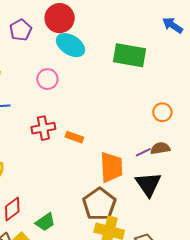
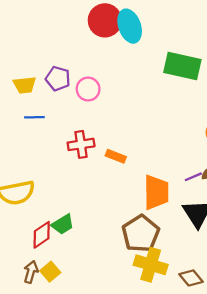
purple pentagon: (21, 30) -> (58, 79), moved, turned -30
cyan ellipse: (71, 45) -> (130, 26), moved, turned 36
green trapezoid: (45, 222) -> (63, 224), moved

